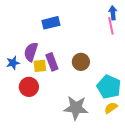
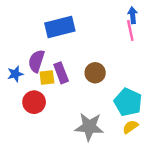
blue rectangle: (51, 23) -> (60, 27), size x1.4

